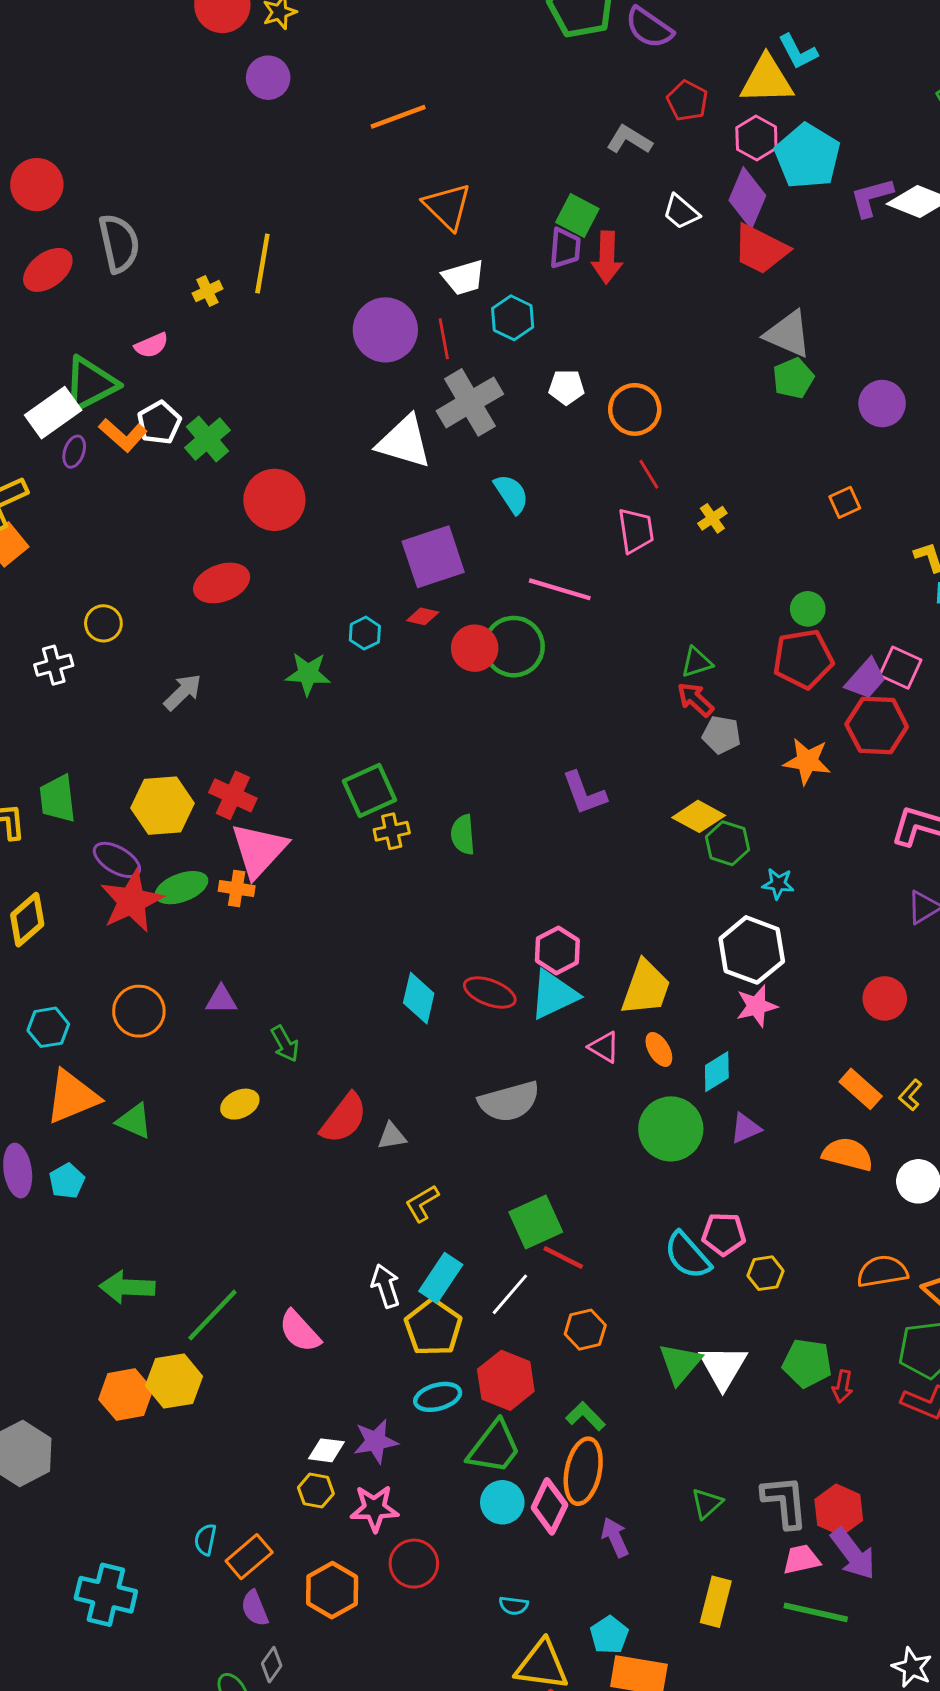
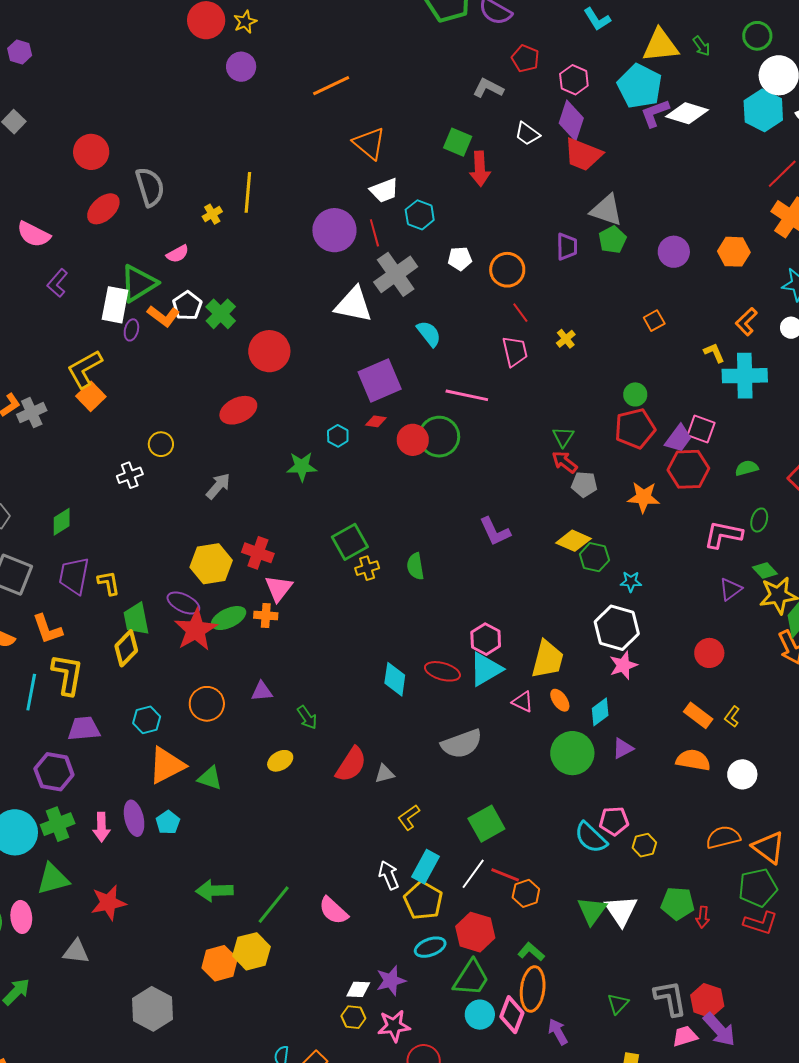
yellow triangle: (767, 80) -> (660, 45), moved
cyan pentagon: (807, 156) -> (640, 86), moved
purple trapezoid: (565, 248) -> (567, 247), moved
white rectangle: (53, 413) -> (115, 305), turned -39
green triangle: (697, 662) -> (563, 437), turned -35
green trapezoid: (58, 799) -> (136, 619), moved
pink triangle: (259, 850) -> (279, 588), size x0.7
red line: (563, 1258) -> (505, 875), moved

